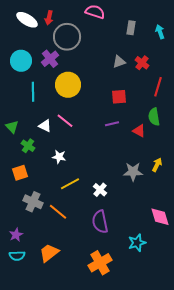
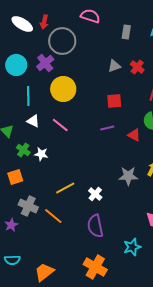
white triangle: (45, 126) -> (33, 121), moved
white star: (59, 157) -> (41, 154), moved
purple star: (16, 235) -> (11, 225), moved
orange trapezoid: (49, 253) -> (44, 272), moved
orange cross: (100, 263) -> (95, 267), turned -30

